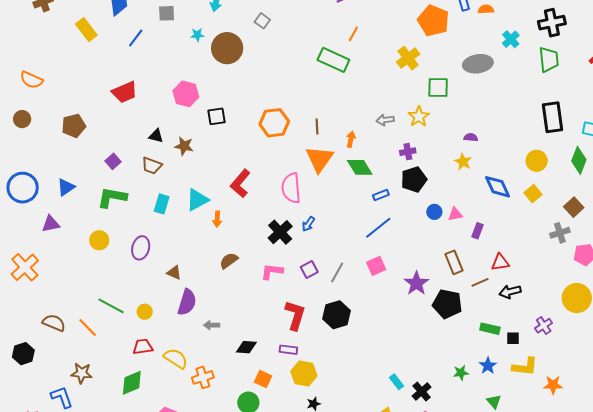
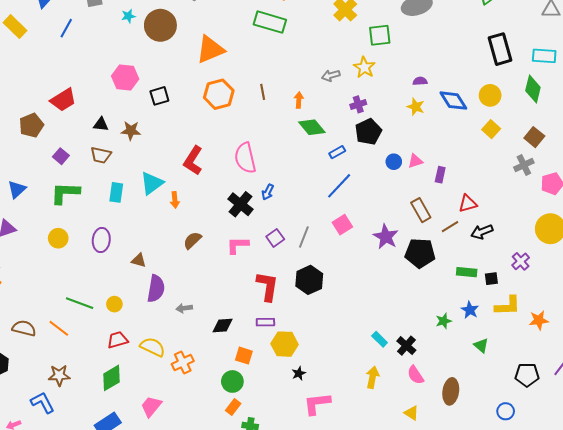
red trapezoid: (125, 92) -> (63, 100), moved
brown pentagon: (74, 126) -> (31, 125), moved
orange triangle: (319, 159) -> (210, 49), moved, turned 40
blue diamond: (498, 187) -> (453, 101), moved

